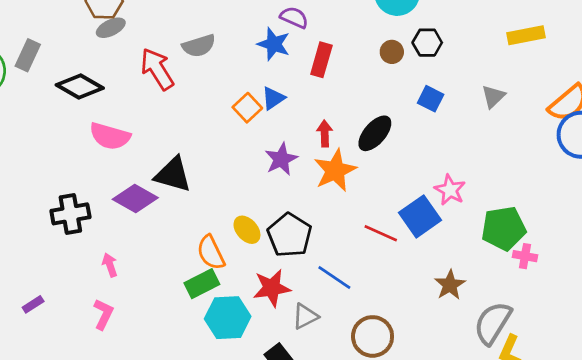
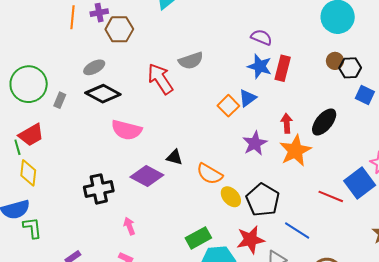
gray ellipse: (111, 28) -> (94, 67), moved
black hexagon: (427, 43) -> (350, 68), moved
blue star: (274, 44) -> (260, 66), moved
gray rectangle: (28, 55) -> (60, 100), moved, size x0.7
black triangle: (173, 175) -> (174, 157), size x0.6
orange semicircle: (211, 252) -> (210, 174), moved, turned -32

